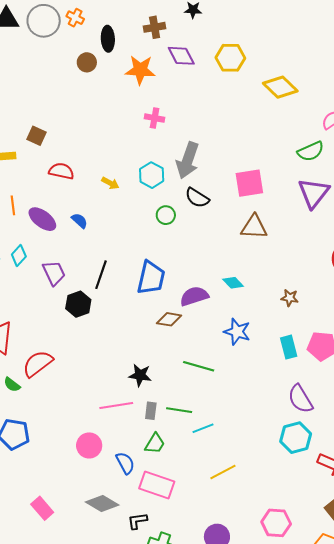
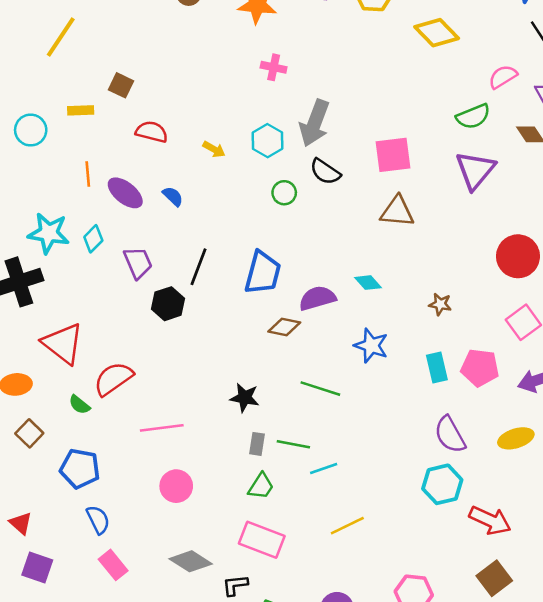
pink line: (116, 405) -> (162, 428), moved
blue semicircle: (125, 463) -> (98, 520), moved

